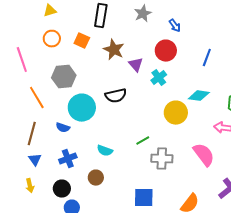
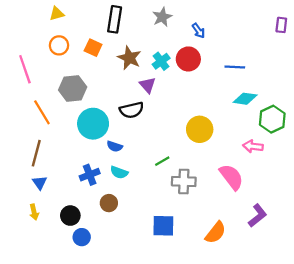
blue line: (207, 58) -> (235, 67), turned 72
purple triangle: (136, 65) -> (147, 85), moved
cyan cross: (159, 78) -> (161, 61), moved
cyan diamond: (199, 96) -> (245, 99), moved
blue semicircle: (63, 128) -> (115, 146), moved
blue cross: (68, 159) -> (90, 175), moved

